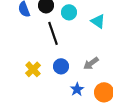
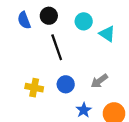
cyan circle: (69, 12) -> (84, 21), moved
yellow cross: (33, 69) -> (34, 88), turned -35

